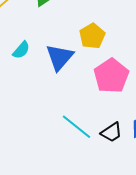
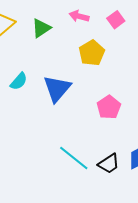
yellow pentagon: (92, 36) -> (92, 53), moved
pink pentagon: (111, 76) -> (109, 107), size x0.7

